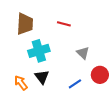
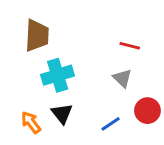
red line: (64, 24) -> (130, 46), moved

